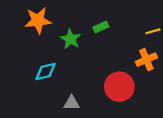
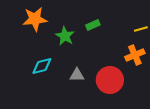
gray triangle: (72, 103) -> (77, 75), moved

